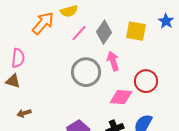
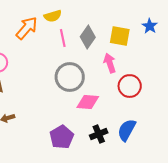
pink line: (79, 33) -> (63, 38), turned -54
pink arrow: (113, 61) -> (110, 63), moved
pink diamond: (121, 97) -> (88, 102), moved

